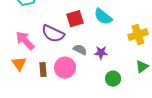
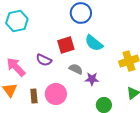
purple semicircle: (53, 34) -> (44, 60), size x0.7
gray semicircle: (80, 50) -> (76, 69), moved

